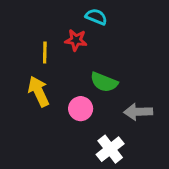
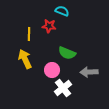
white cross: (110, 149) -> (63, 88), moved

